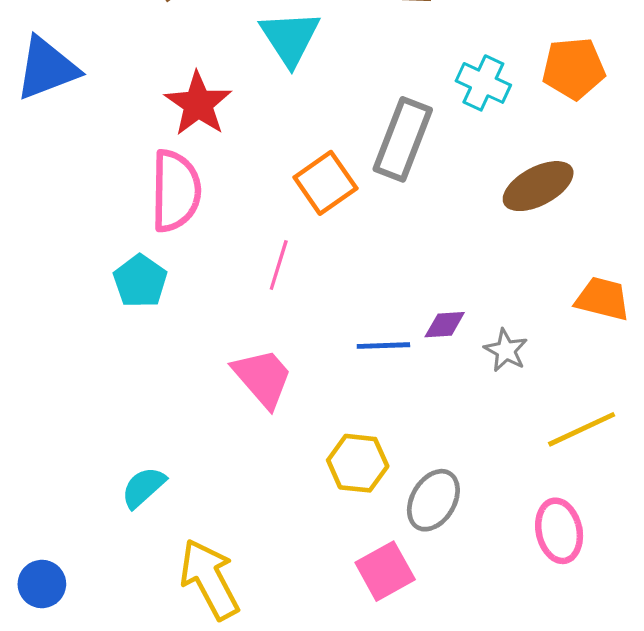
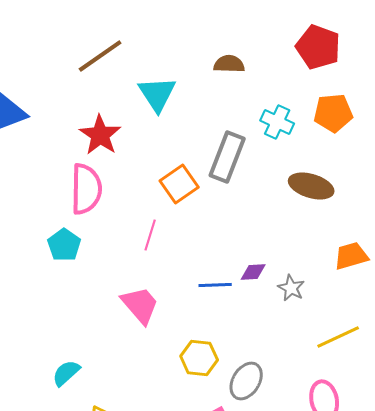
brown ellipse: (538, 186) -> (311, 186), turned 45
orange trapezoid: (603, 299) -> (351, 256), turned -30

